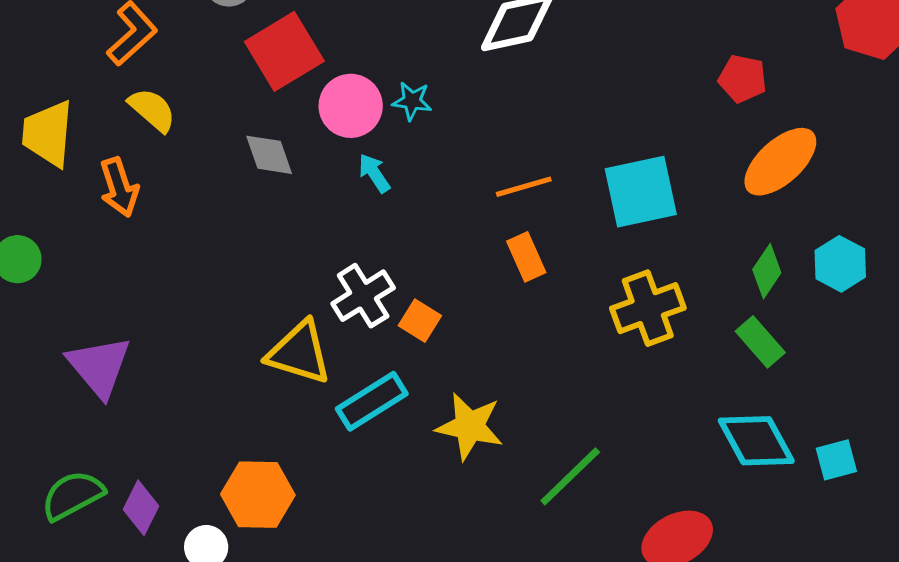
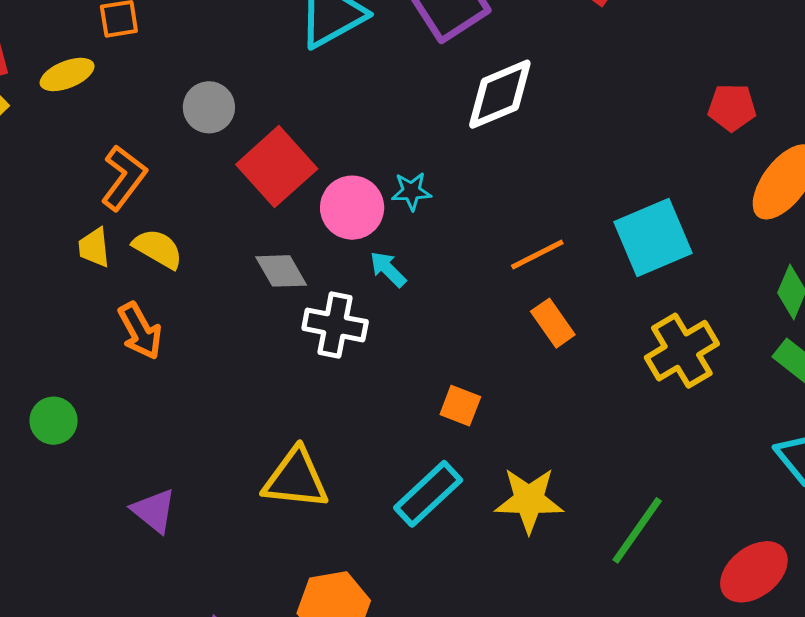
yellow trapezoid: (48, 134) -> (94, 247), moved, size x0.6
white cross: (363, 296) -> (335, 325), moved, turned -36
yellow triangle: (299, 353) -> (296, 479), moved
purple triangle: (99, 366) -> (154, 511), size x0.7

